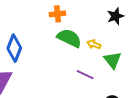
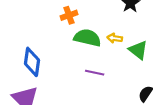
purple line: (85, 75) -> (95, 73), moved

